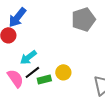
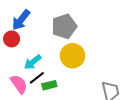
gray pentagon: (83, 19) -> (64, 26), moved
yellow circle: (63, 72) -> (73, 56), moved, size x1.5

